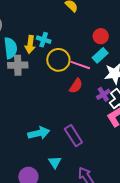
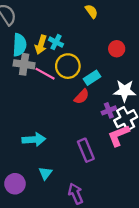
cyan rectangle: (100, 55) -> (92, 78), moved
pink line: (80, 65) -> (45, 74), moved
purple rectangle: (73, 136) -> (86, 150), moved

